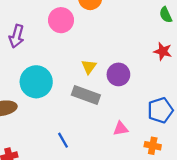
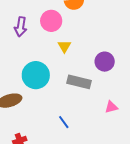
purple arrow: (17, 36) -> (21, 27), moved
yellow triangle: (89, 67) -> (64, 46), moved

